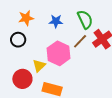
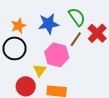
blue star: (56, 21) -> (48, 24), size x1.5
black circle: (18, 40) -> (15, 48), size x1.5

